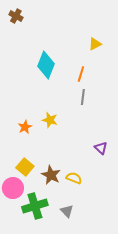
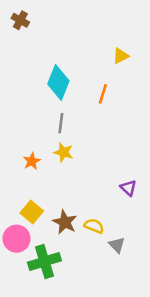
gray line: (83, 97) -> (61, 123), moved
gray triangle: (67, 211) -> (117, 245), moved

